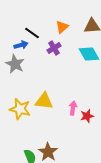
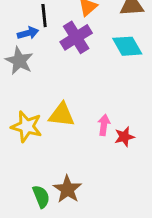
black line: (32, 33) -> (44, 16), turned 49
purple cross: (54, 48) -> (76, 37), size x1.5

